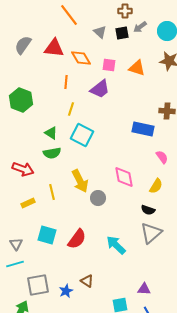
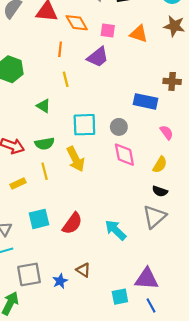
yellow line: (71, 109) -> (66, 79), turned -32
cyan square: (82, 135) -> (84, 125), moved, turned -30
green semicircle: (52, 153) -> (45, 144), moved
gray circle: (98, 198) -> (119, 127), moved
black semicircle: (148, 210) -> (160, 191), moved
cyan square: (47, 235) -> (39, 219), turned -30
purple triangle: (144, 289) -> (147, 279), size x1.6

